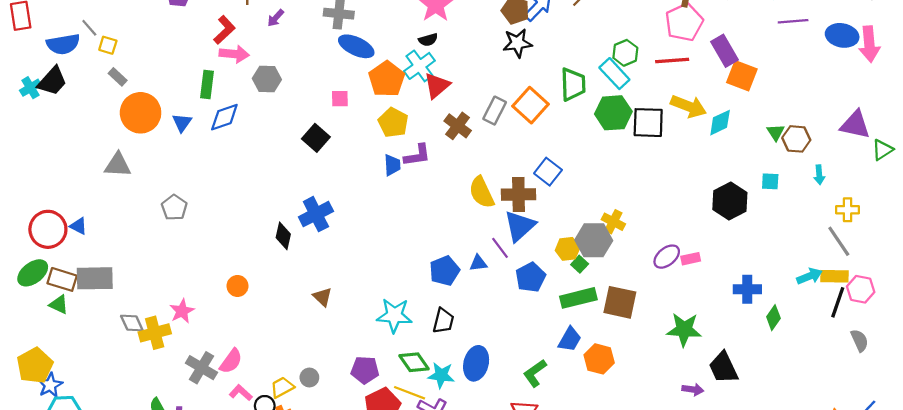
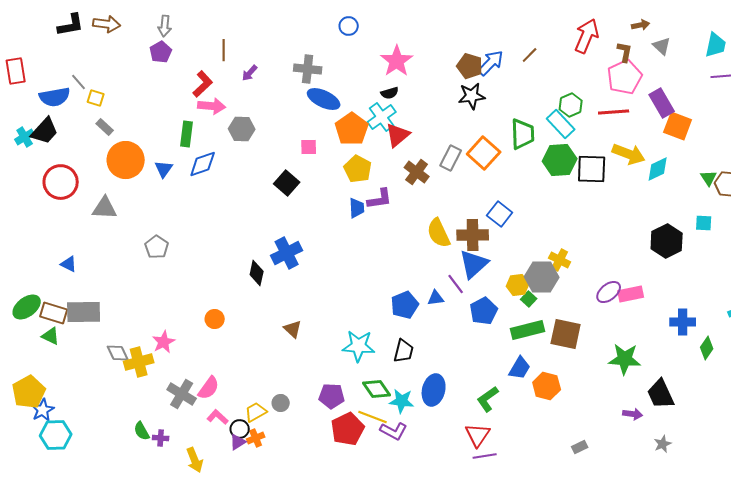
red circle: (48, 229) -> (61, 182), moved
pink rectangle: (691, 259) -> (631, 294), size x1.4

